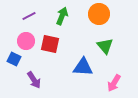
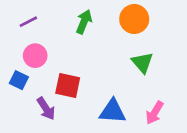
purple line: (29, 16) -> (28, 22), moved
red square: (50, 44) -> (68, 86), moved
blue triangle: (83, 67) -> (113, 111), moved

